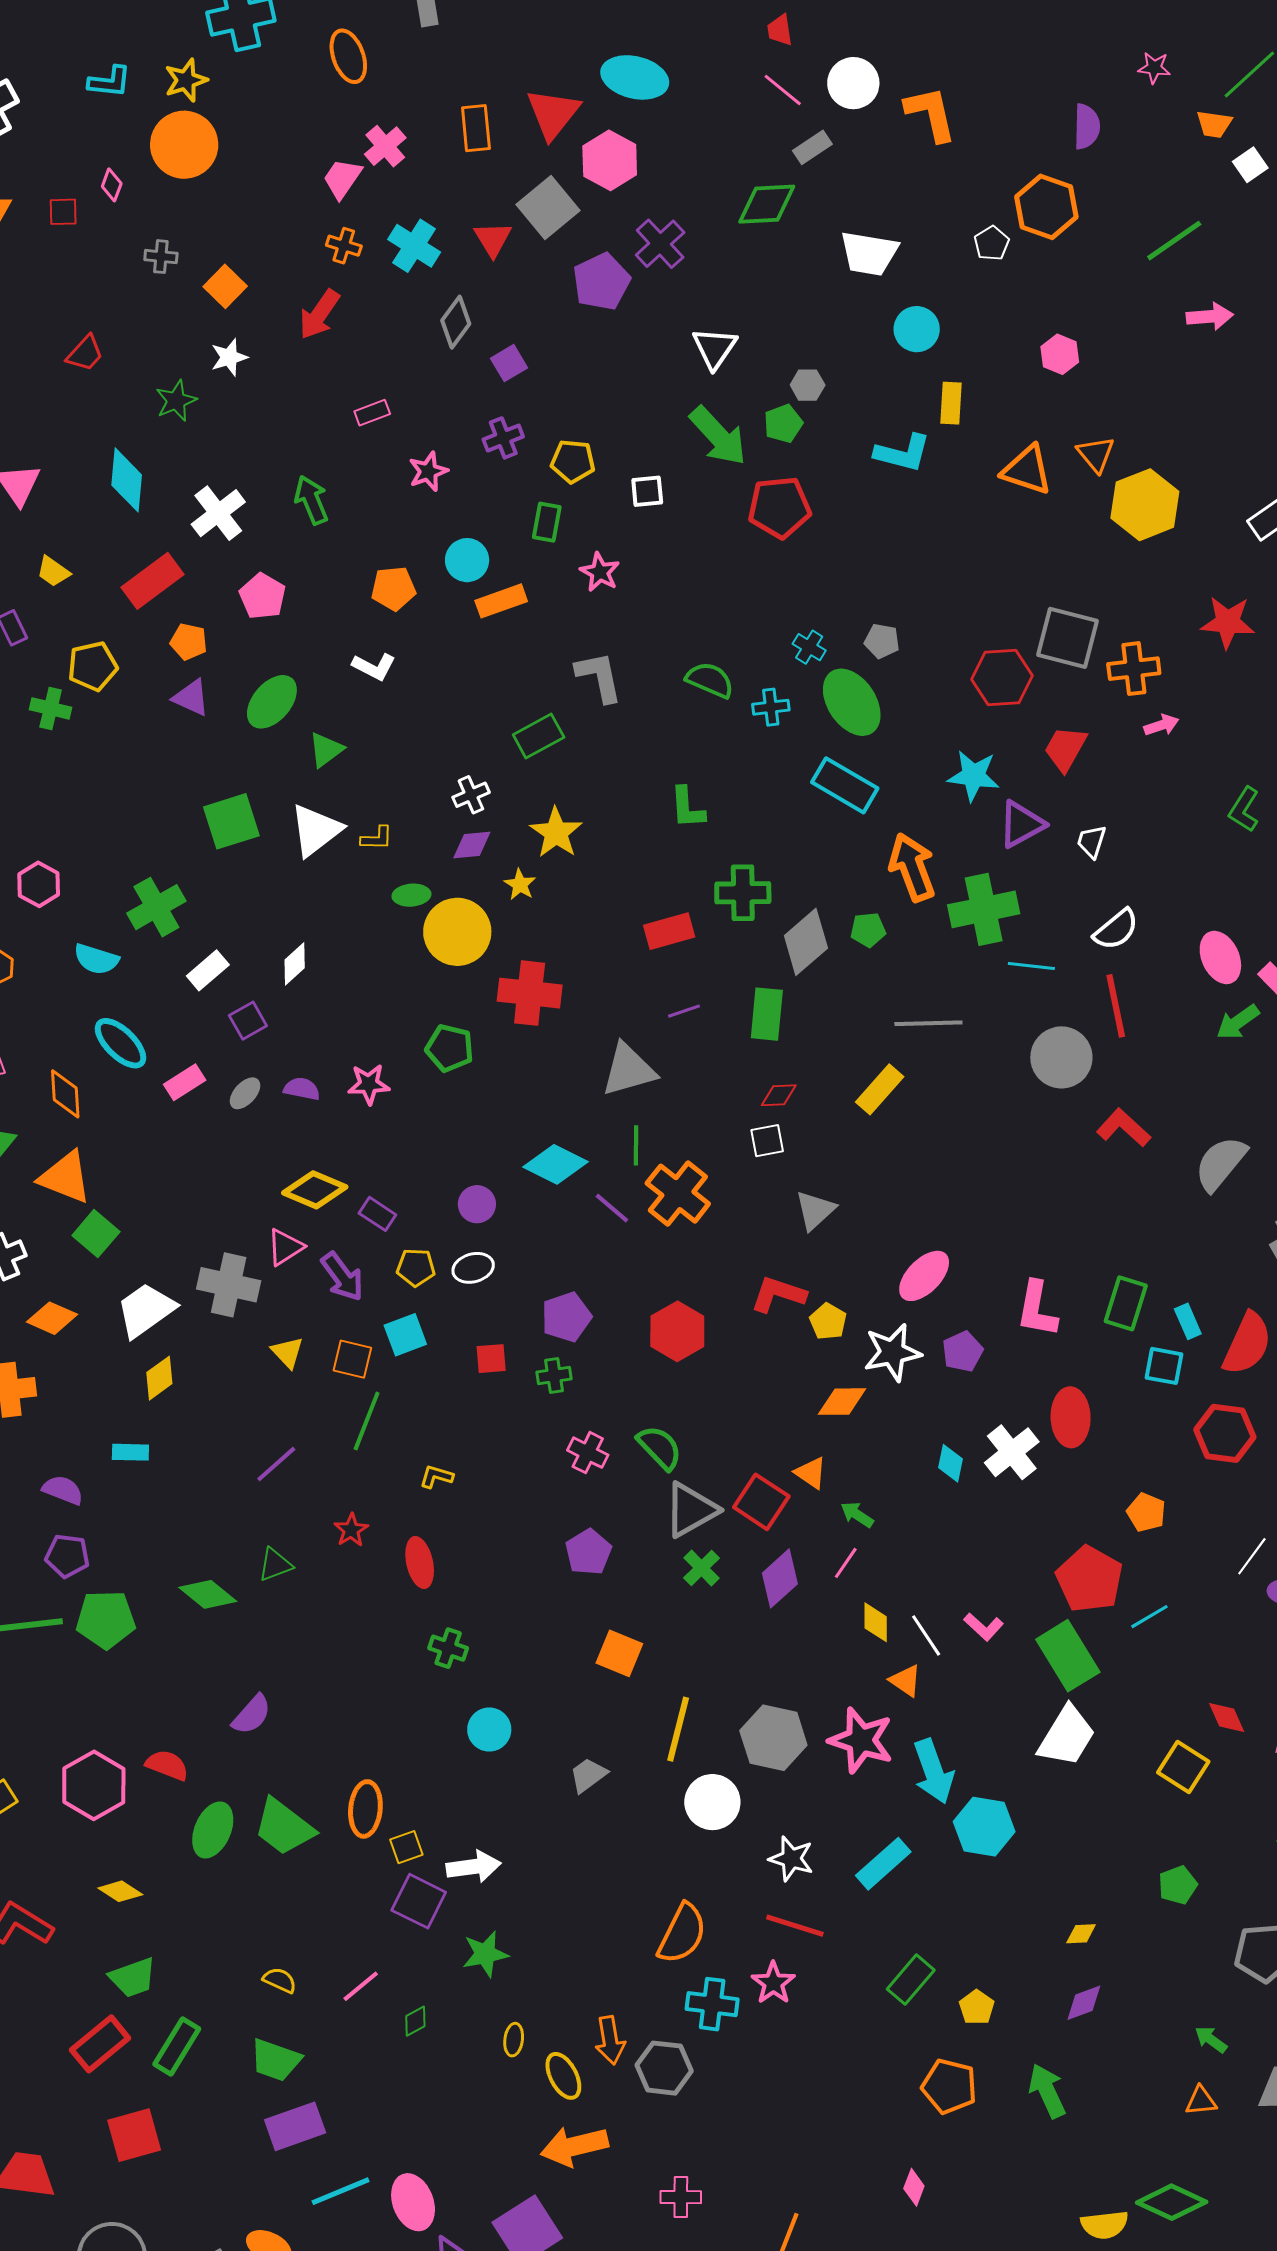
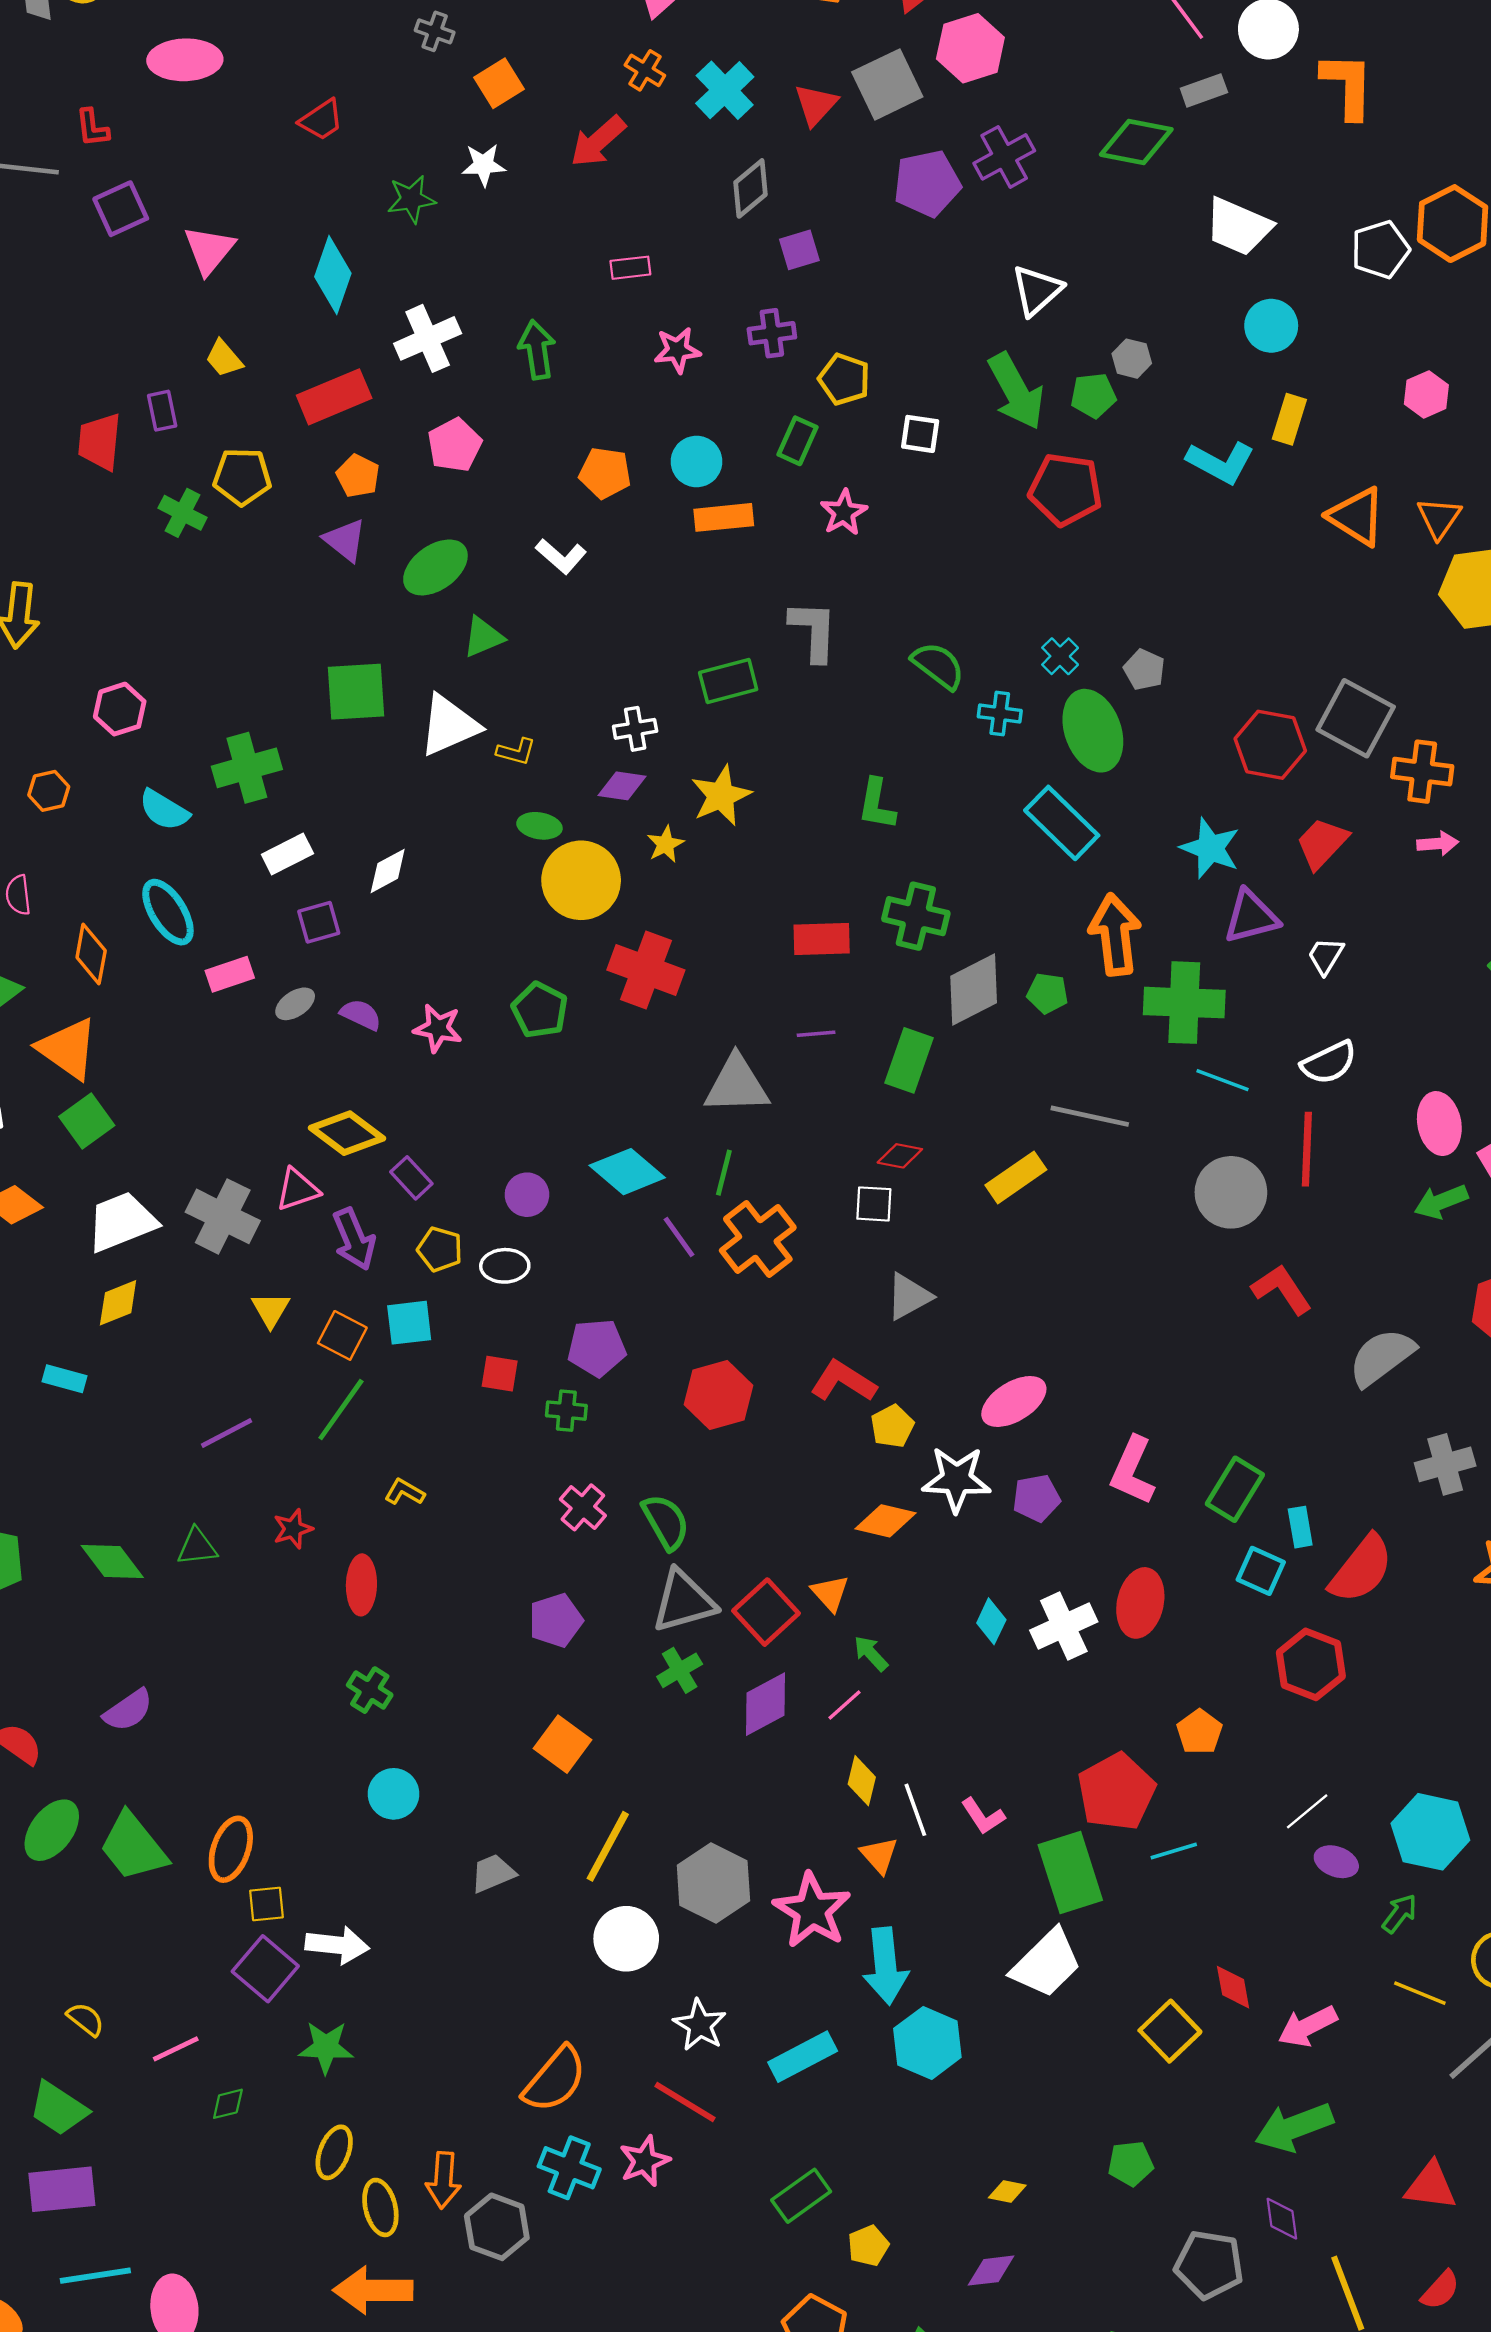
white pentagon: (992, 243) -> (1380, 250), size x1.4
yellow ellipse: (514, 2040) -> (334, 2152), size x1.4

